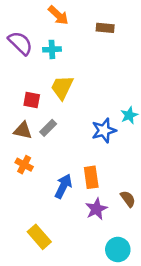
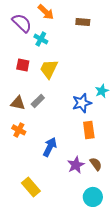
purple semicircle: (20, 43) -> (22, 23), moved
cyan cross: (52, 49) -> (41, 39), turned 32
red square: (32, 100) -> (23, 65), moved
orange rectangle: (91, 177) -> (89, 130), moved
brown semicircle: (128, 199) -> (96, 164), moved

